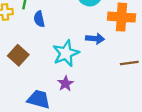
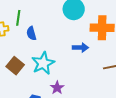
cyan star: (66, 53) -> (43, 63), moved

